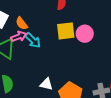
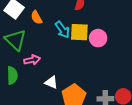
pink arrow: (19, 36) -> (32, 60), moved
cyan arrow: (33, 40) -> (62, 30), moved

